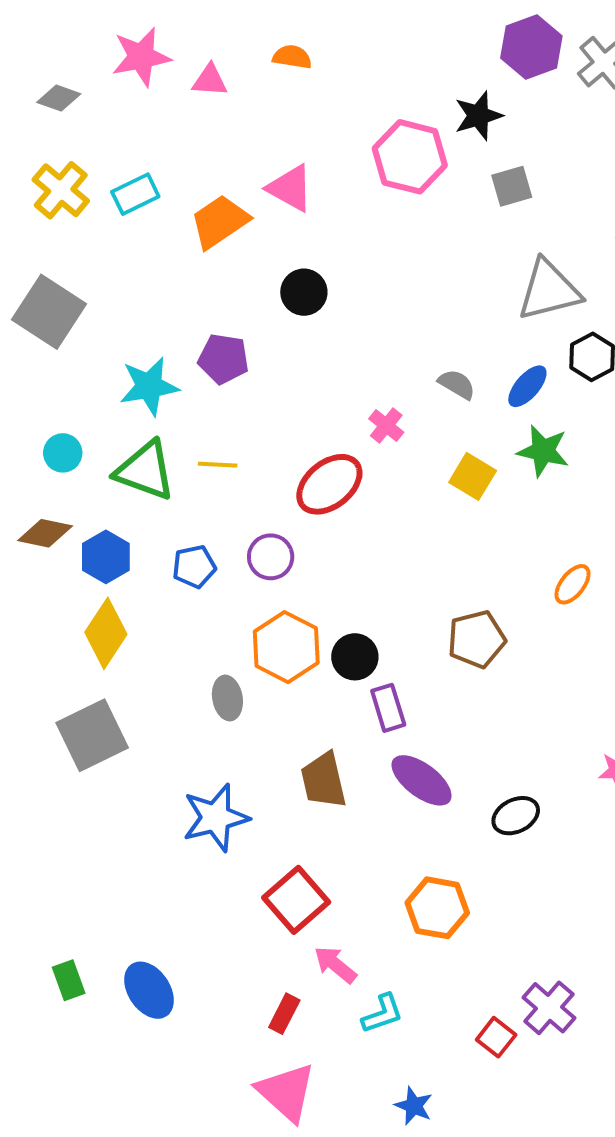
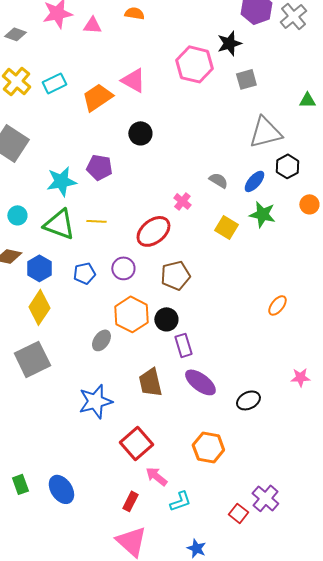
orange ellipse: (573, 584) -> (277, 305), moved
brown pentagon: (476, 639) -> (175, 275), moved
gray ellipse: (227, 698) -> (101, 340), turned 45

